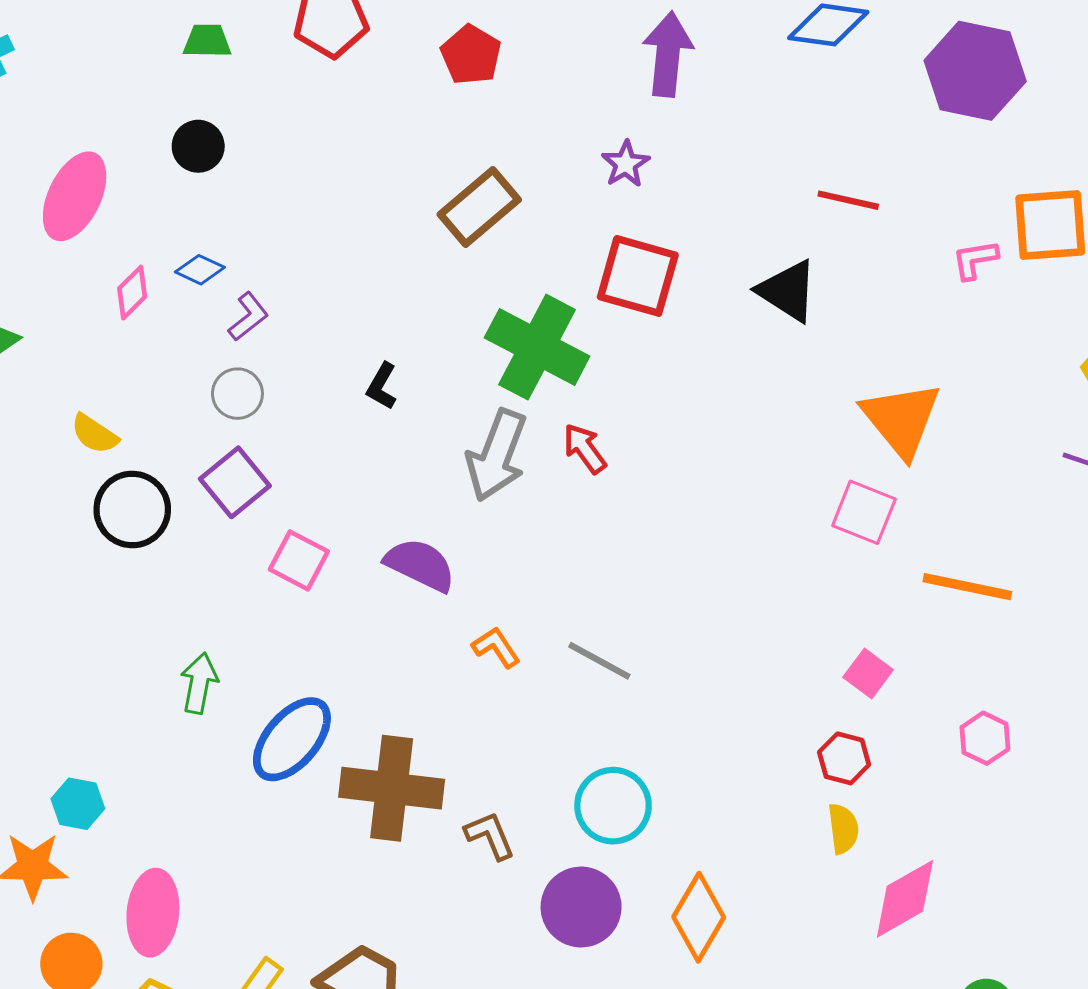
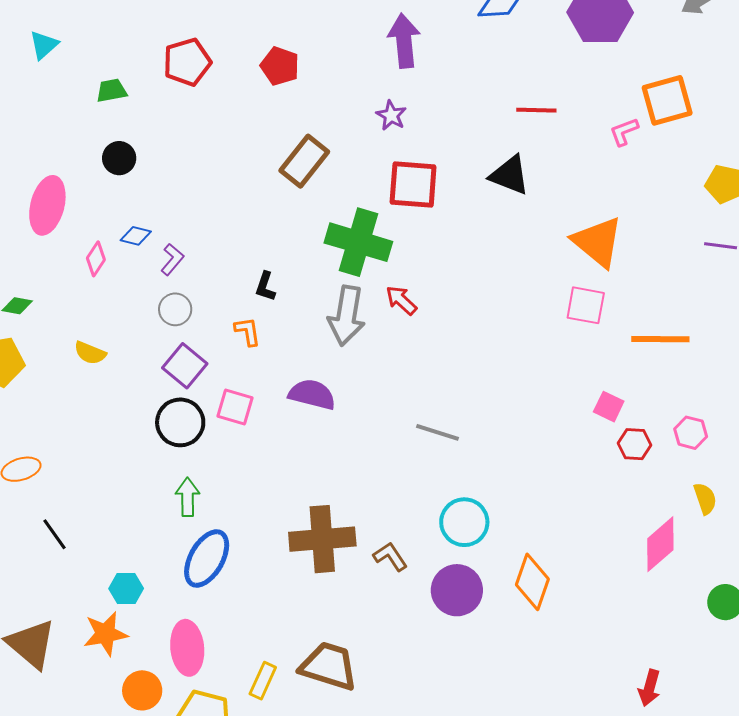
black circle: (132, 510) -> (180, 422), moved
orange L-shape: (496, 647) -> (248, 331), moved, turned 36
blue ellipse: (292, 739) -> (207, 559), moved
red hexagon: (844, 758) -> (635, 444), moved
yellow semicircle: (843, 829) -> (705, 499), moved

